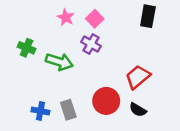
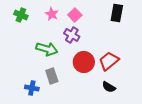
green cross: (27, 48) -> (21, 15), moved
red circle: (106, 101) -> (84, 62), moved
gray rectangle: (68, 110) -> (52, 76), moved

